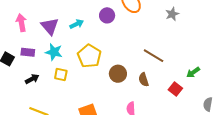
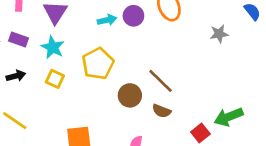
cyan arrow: (77, 24) -> (107, 20), moved
brown line: (154, 56) -> (161, 81), moved
green arrow: (193, 72) -> (229, 117), size x1.5
brown semicircle: (144, 80) -> (162, 111), turned -64

